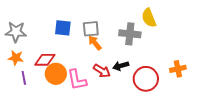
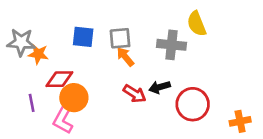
orange star: (16, 58) -> (38, 54), moved
orange cross: (178, 69) -> (240, 121), moved
pink L-shape: (77, 80) -> (63, 119), moved, turned 40

